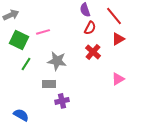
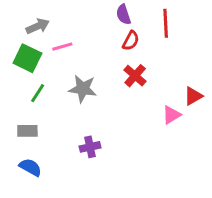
gray arrow: (11, 15) -> (38, 26), moved
red line: (114, 16) -> (166, 23), turned 36
red triangle: (118, 39) -> (193, 96), moved
gray rectangle: (49, 84) -> (27, 131), moved

